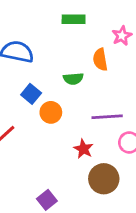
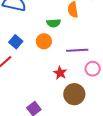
blue square: (31, 94) -> (16, 42), moved
orange circle: (51, 112) -> (44, 41), moved

